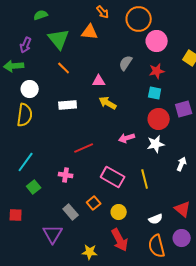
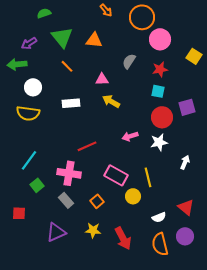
orange triangle: (90, 32) -> (94, 40), moved
purple arrow: (26, 45) -> (29, 43), turned 35
yellow semicircle: (25, 115) -> (28, 113), turned 90
pink cross: (66, 175) -> (69, 173), size x1.6
gray rectangle: (71, 212) -> (66, 200), moved
yellow circle: (119, 212) -> (133, 196), moved
purple triangle: (53, 234) -> (56, 232), turned 35
yellow star: (90, 252) -> (93, 230), moved

